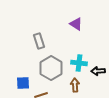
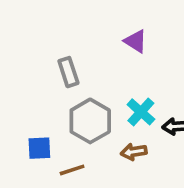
cyan cross: (79, 63) -> (141, 112), turned 35
brown arrow: (75, 85) -> (134, 152), turned -96

